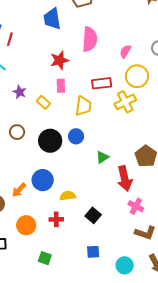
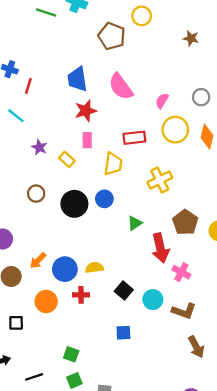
blue trapezoid: (52, 19) -> (77, 79), moved
pink semicircle: (90, 39) -> (121, 87), turned 140
yellow cross: (125, 102) -> (160, 180), moved
blue circle: (43, 180) -> (65, 269), moved
pink cross: (136, 206) -> (181, 272), moved
green square: (45, 258) -> (71, 354), moved
cyan circle: (125, 265) -> (153, 300), moved

